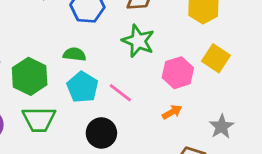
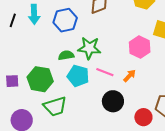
green star: (138, 41) -> (89, 48), moved
orange arrow: (172, 112) -> (130, 76), moved
black circle: (101, 133) -> (113, 101), moved

